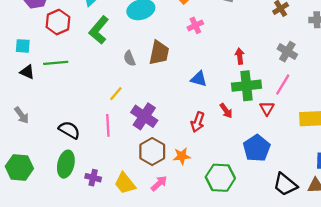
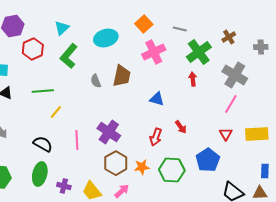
pink cross: (195, 25) -> (154, 52), size x1.6
gray cross: (287, 52) -> (235, 75), size x1.4
green line: (56, 63) -> (43, 91), moved
green cross: (246, 86) -> (199, 52), moved, turned -30
yellow line: (116, 94) -> (56, 112), moved
red triangle: (267, 108) -> (226, 134), moved
green hexagon: (220, 178) -> (172, 170), moved

